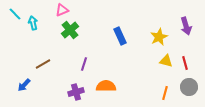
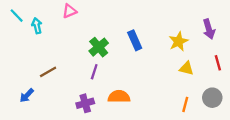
green cross: (70, 30) -> (99, 47), moved
red line: (185, 63) -> (218, 63), moved

